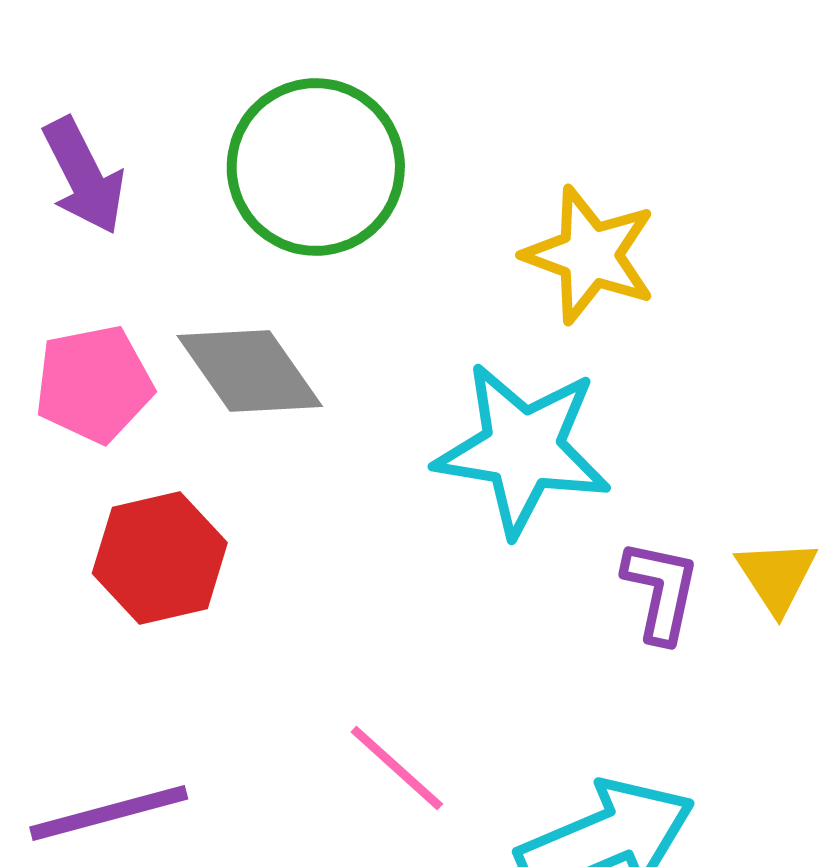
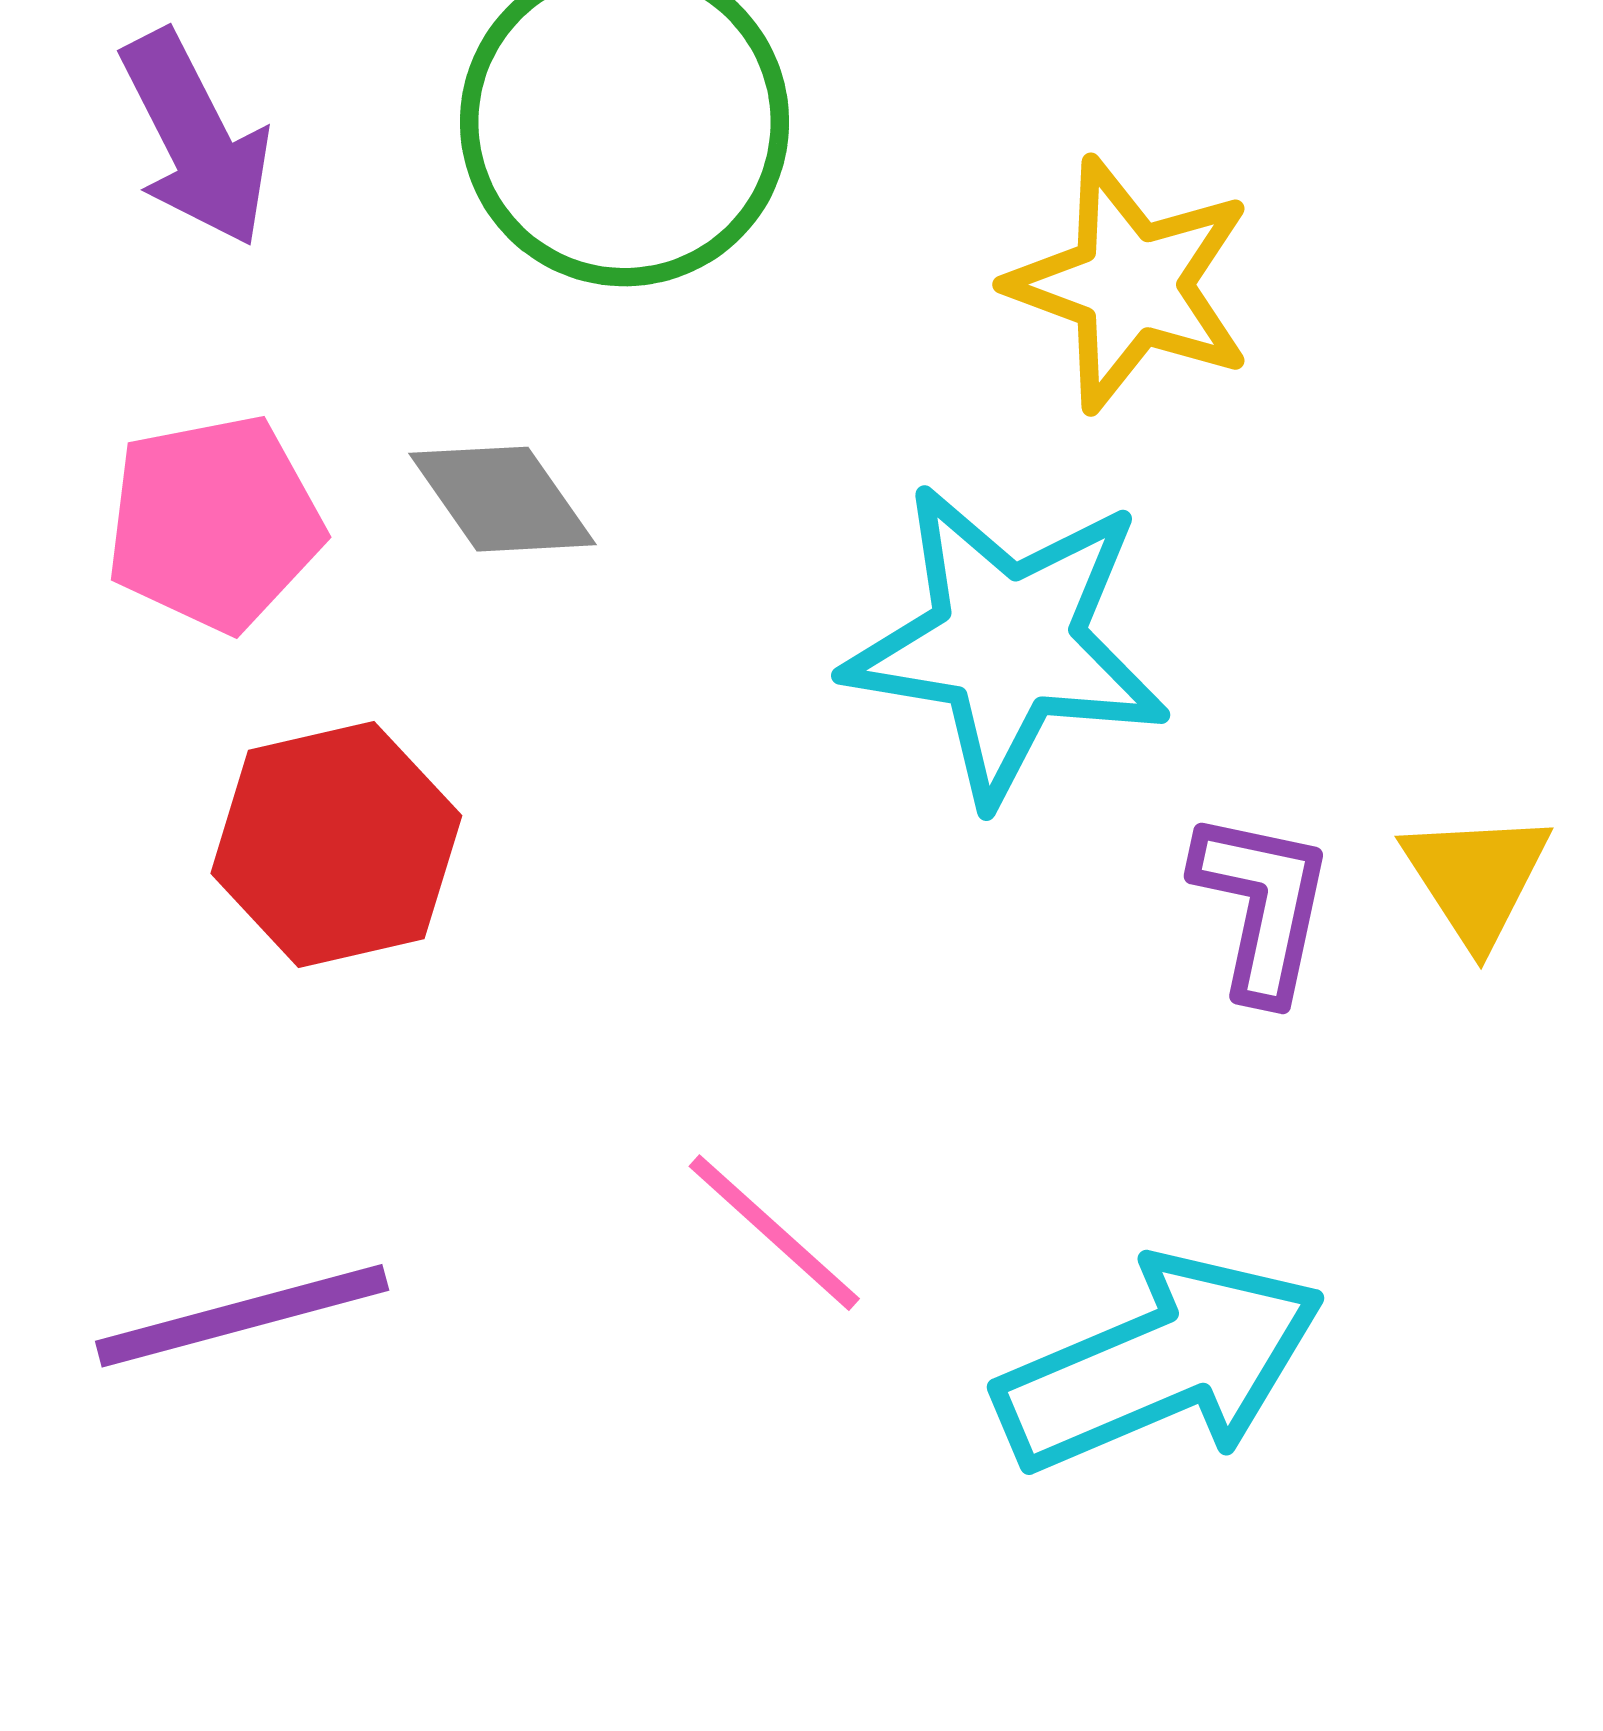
gray diamond: (250, 371) -> (503, 499), size x0.7

